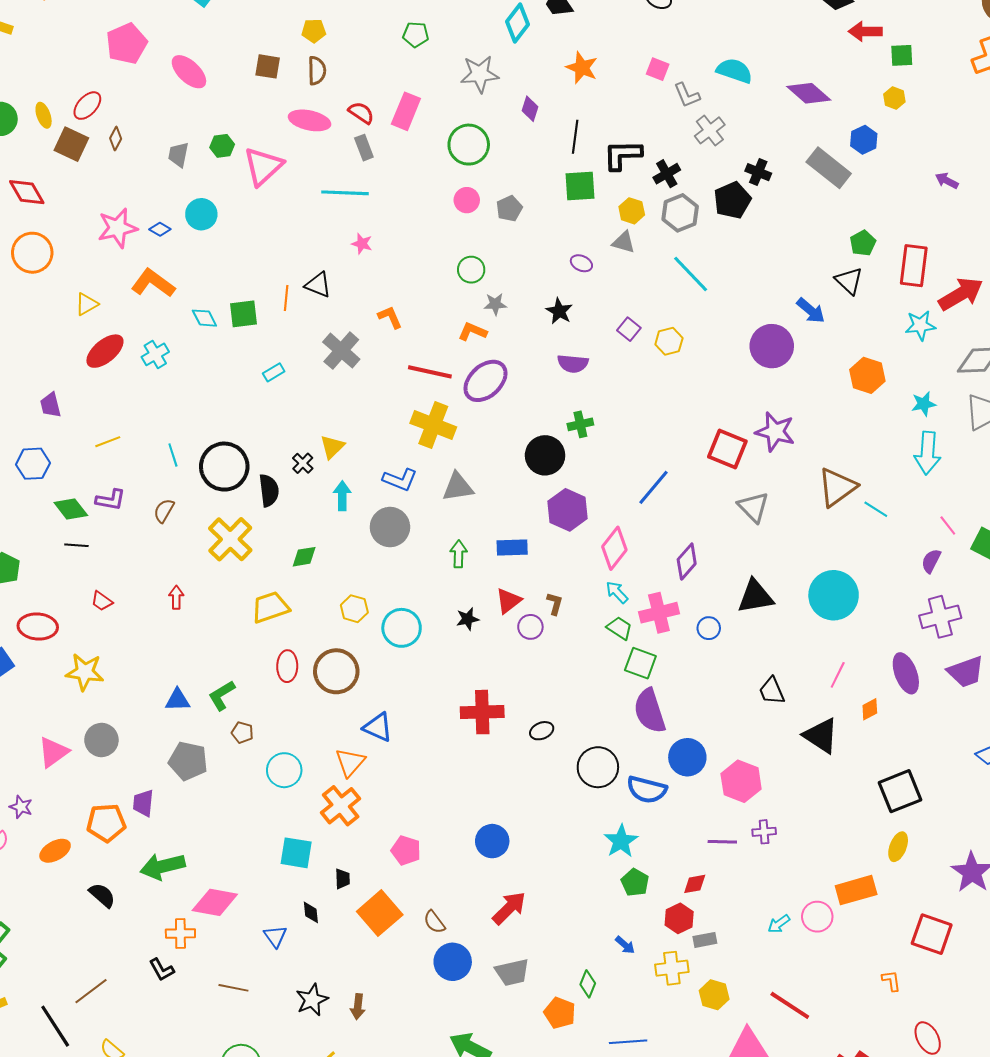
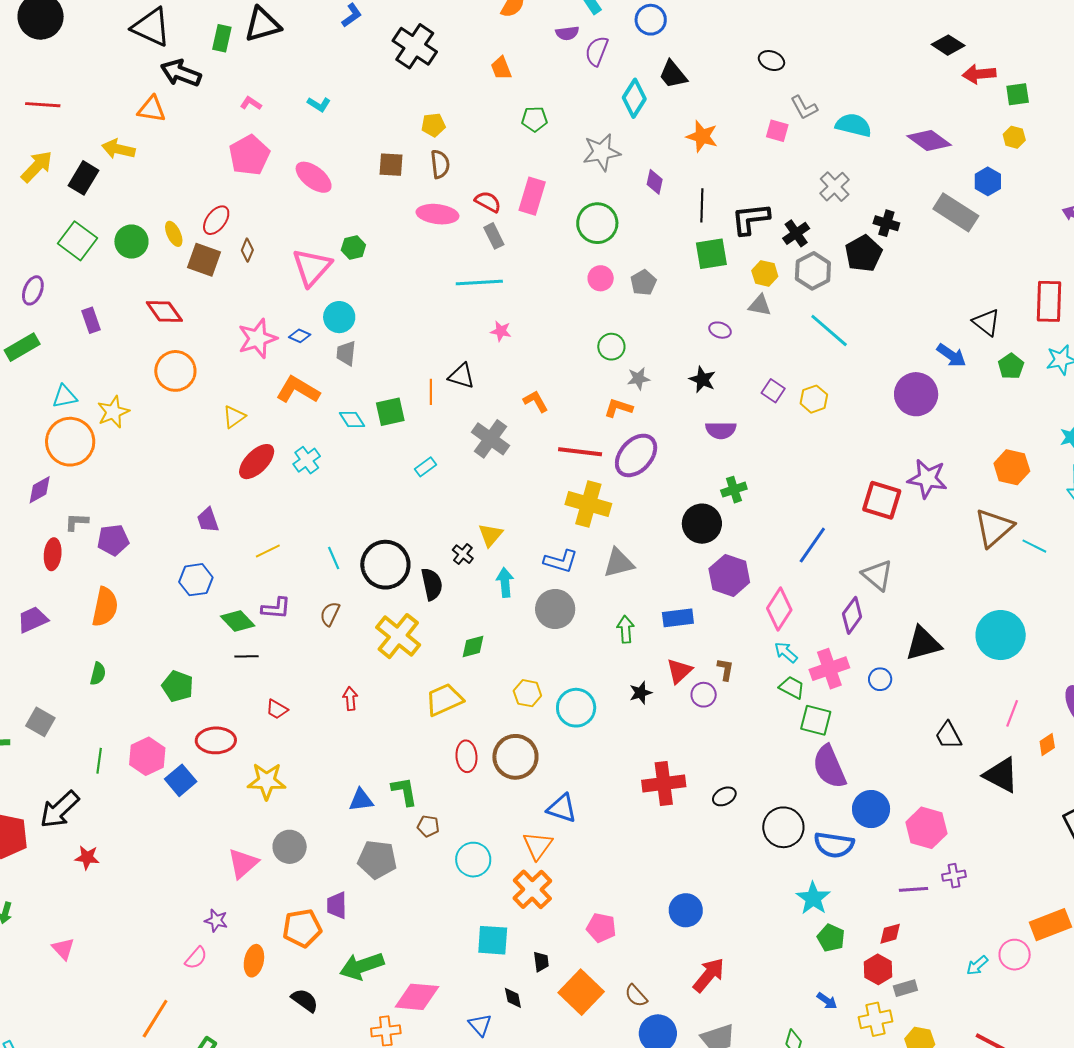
gray L-shape: (687, 95) -> (804, 108), moved
gray trapezoid: (178, 155) -> (346, 353), moved
pink triangle: (263, 166) -> (312, 267), moved
green pentagon: (863, 243) -> (1011, 366), moved
orange hexagon: (867, 375) -> (1012, 467), moved
gray triangle: (753, 507) -> (877, 575), moved
green L-shape: (222, 695) -> (404, 791), turned 116
orange ellipse: (55, 851) -> (254, 961), turned -44

